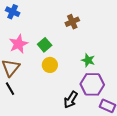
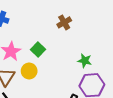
yellow circle: (50, 65) -> (29, 71), moved

